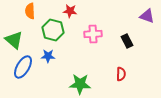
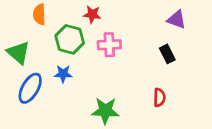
purple triangle: (147, 16) -> (177, 20), moved
pink cross: (93, 34) -> (109, 45), moved

